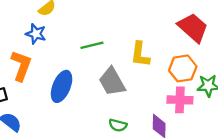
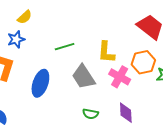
blue star: (36, 34) -> (16, 39), turned -30
pink cross: (180, 100) -> (120, 77), moved, turned 30

